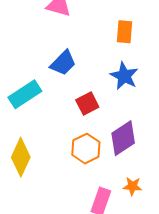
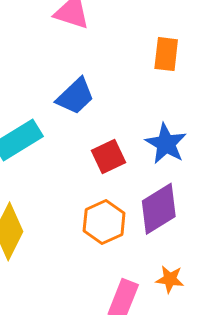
blue star: (124, 76) -> (166, 144), moved

